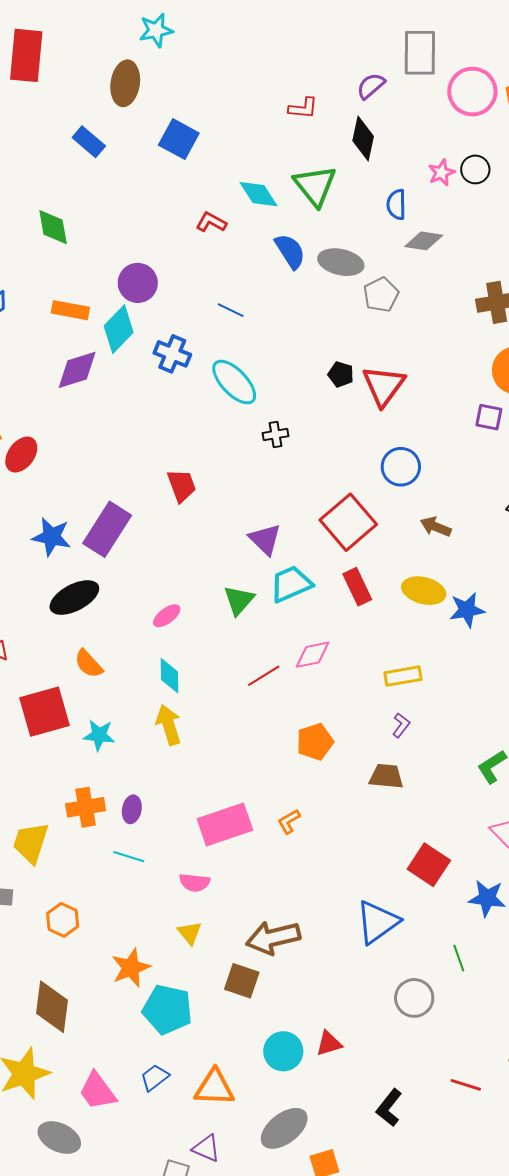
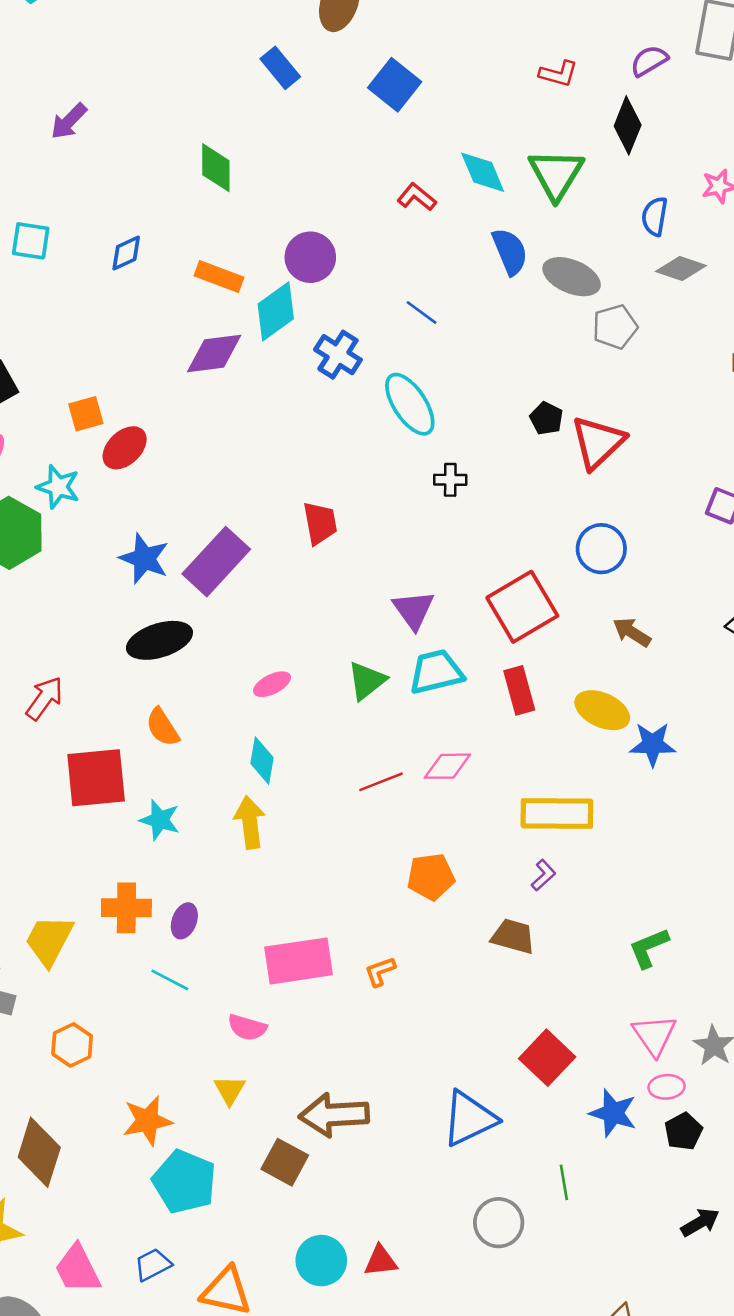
yellow rectangle: (403, 676) -> (557, 813), size x1.5

